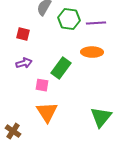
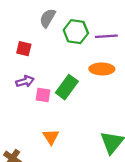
pink square: (42, 85) -> (43, 95), moved
orange triangle: (47, 112) -> (51, 137), size x0.7

